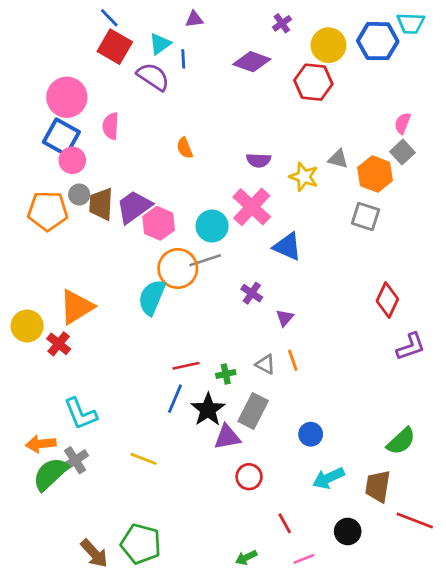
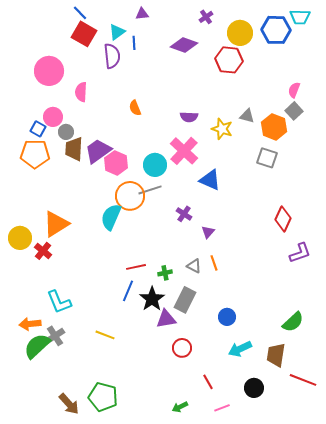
purple semicircle: (153, 77) -> (112, 56), turned 50
blue square: (61, 137) -> (38, 129), moved, size x0.6
gray circle: (79, 195) -> (66, 132), moved

